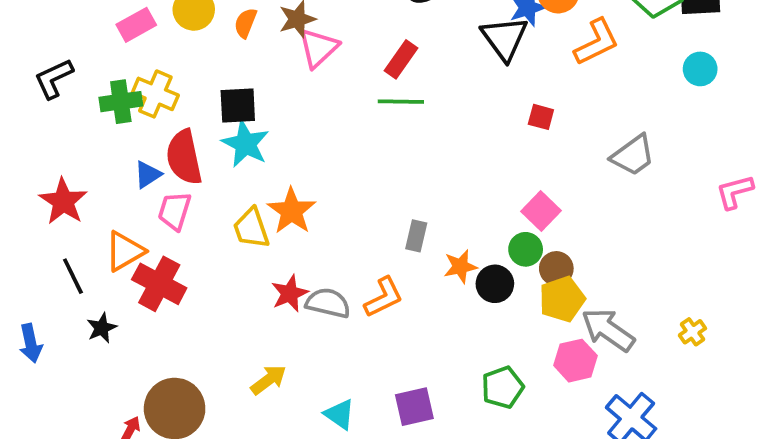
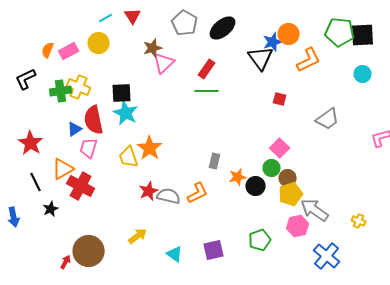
orange semicircle: (246, 23) -> (48, 50), moved
yellow cross: (692, 332) -> (359, 221), moved, turned -32

